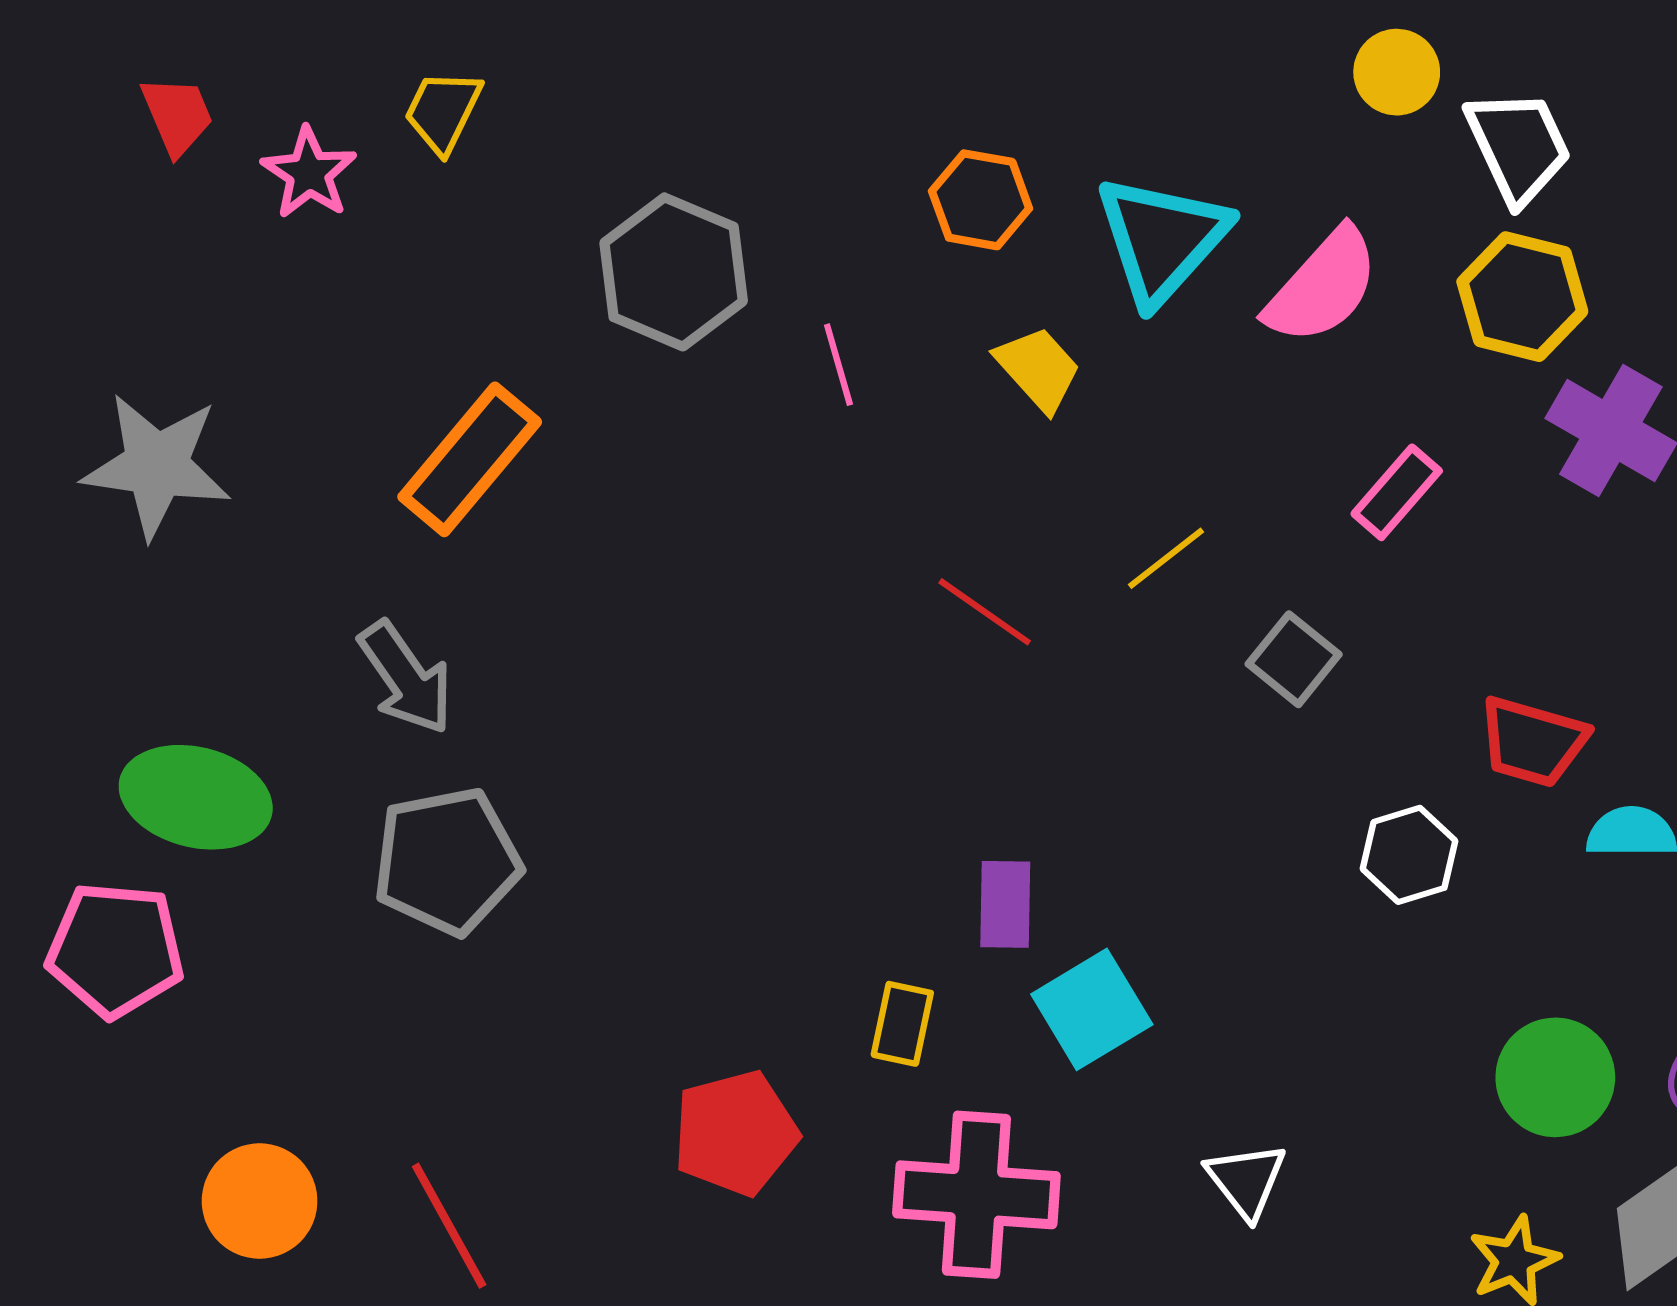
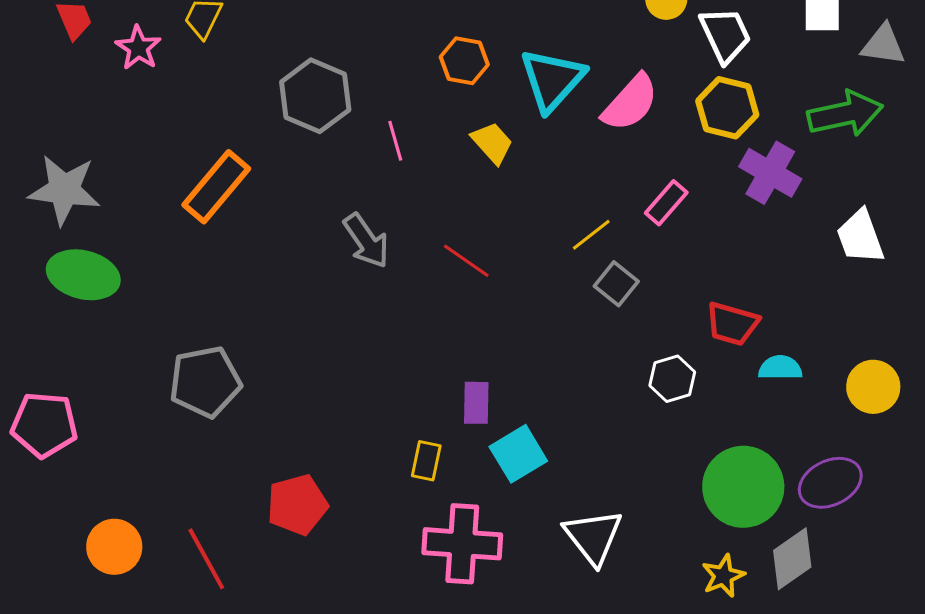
yellow line: (1166, 558) -> (591, 235), moved
gray arrow: (406, 678) -> (366, 241), moved
green ellipse: (196, 797) -> (83, 275), moved
green circle: (1555, 1077) -> (743, 487), size x1.4
red pentagon: (735, 1133) -> (297, 505), moved
white triangle: (1246, 1180) -> (593, 537), size x1.5

